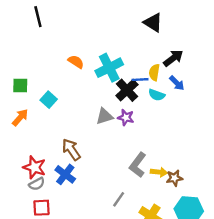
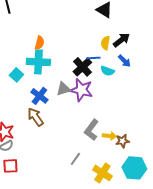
orange semicircle: (76, 62) -> (39, 43), turned 72
cyan cross: (109, 68) -> (38, 62), moved, turned 30
yellow semicircle: (154, 72) -> (105, 43), moved
purple star: (126, 117) -> (81, 90), size x1.6
blue cross: (65, 174) -> (39, 96), moved

